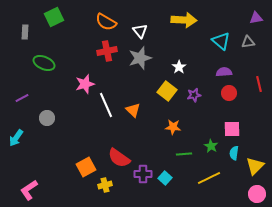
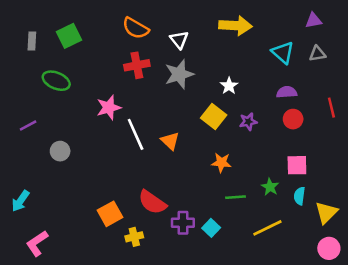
green square: (54, 17) -> (69, 36), moved
purple triangle: (256, 18) -> (314, 20), moved
cyan arrow: (16, 138) -> (20, 201), moved

